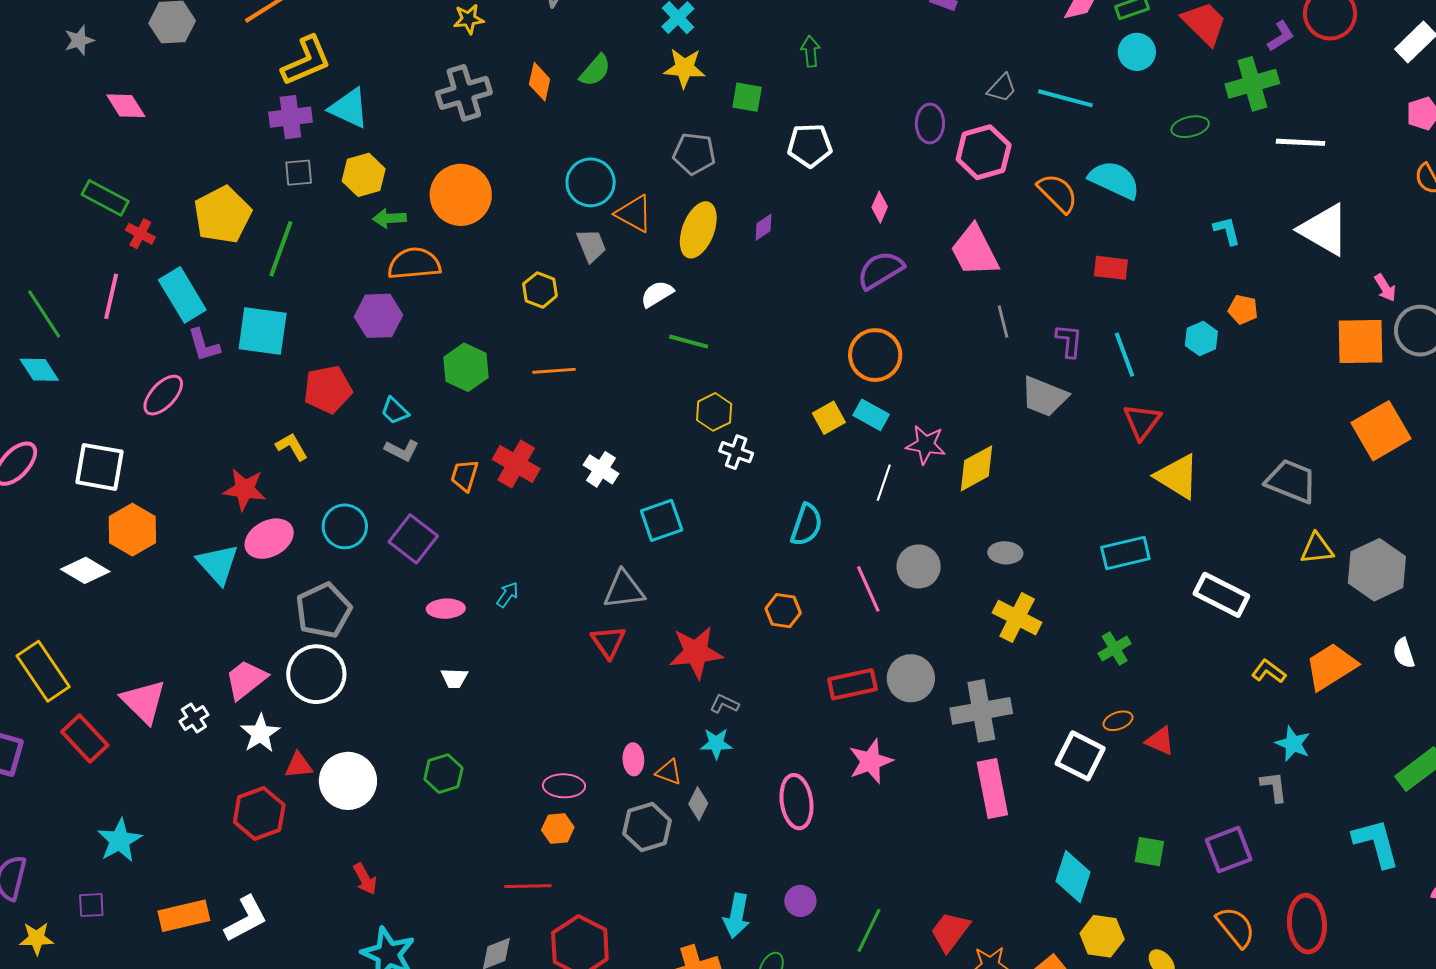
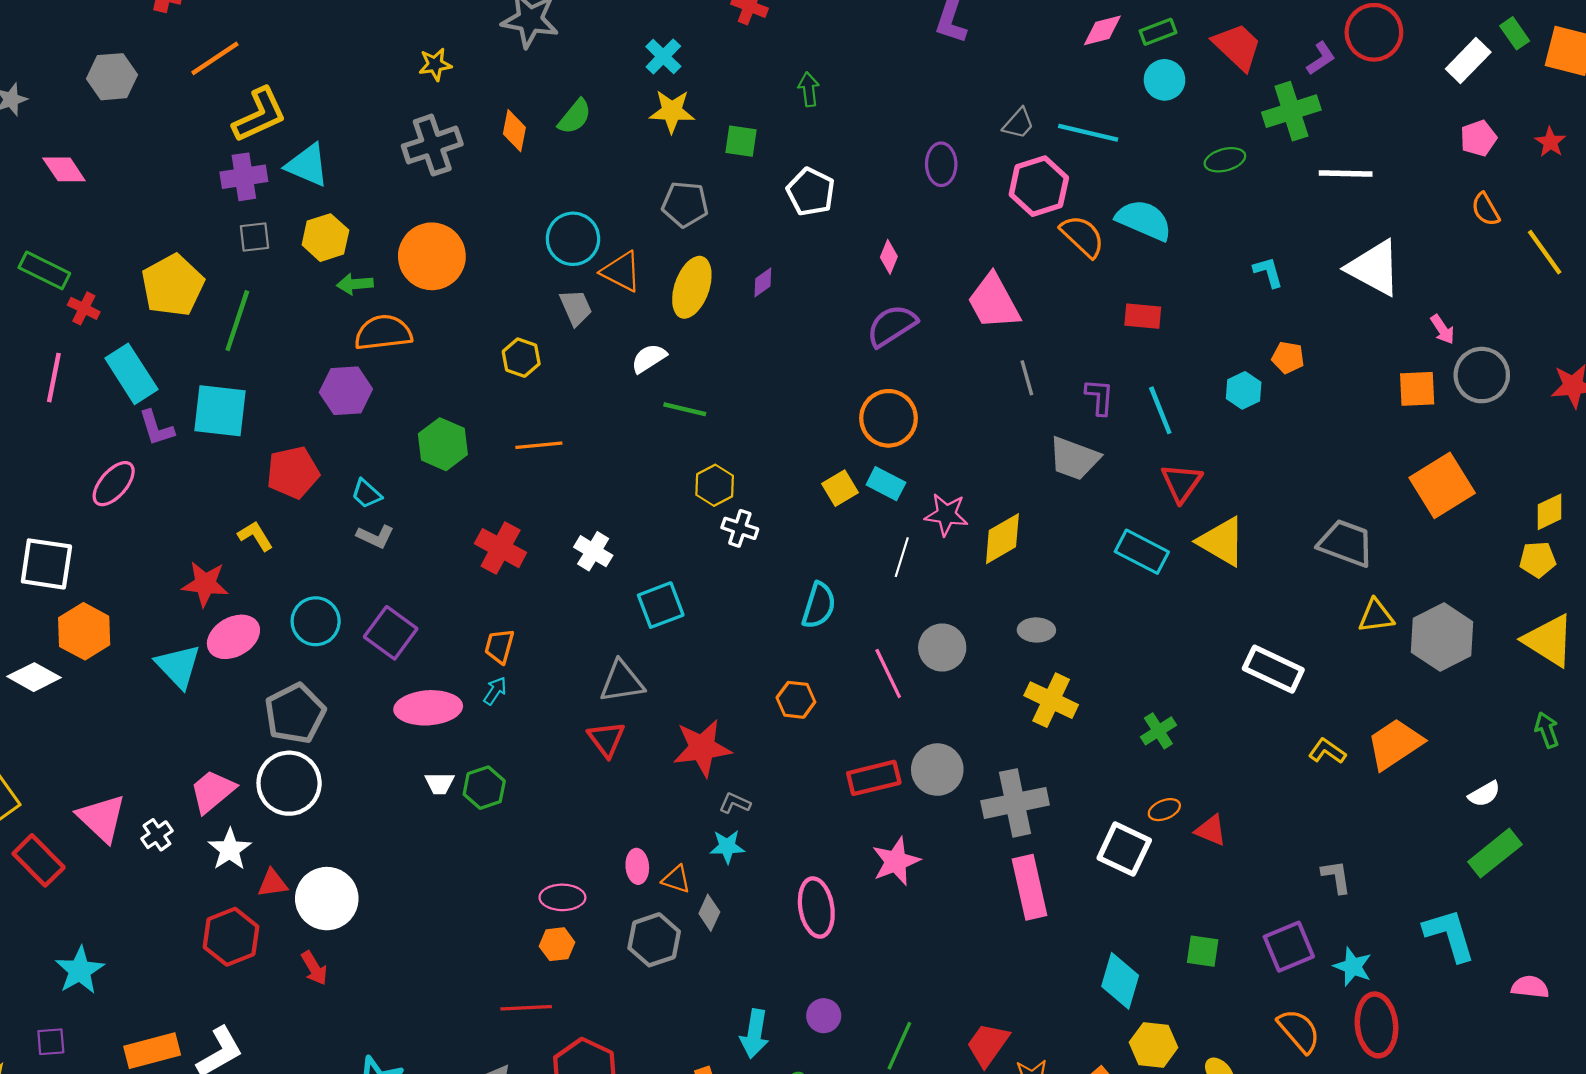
white pentagon: (810, 145) -> (811, 192), turned 30
pink hexagon: (984, 152) -> (1039, 186), moved
orange square: (1360, 342) -> (1417, 389), size x0.7
orange trapezoid: (465, 475) -> (499, 646), moved
cyan rectangle: (1125, 553) -> (1142, 552), moved, turned 42
pink ellipse: (446, 609) -> (428, 708), size x1.6
white semicircle: (1404, 653) -> (1484, 794), moved, turned -100
cyan star: (1293, 744) -> (1353, 967), moved
green hexagon: (443, 774) -> (484, 788), moved
red arrow: (365, 879) -> (314, 968), moved

